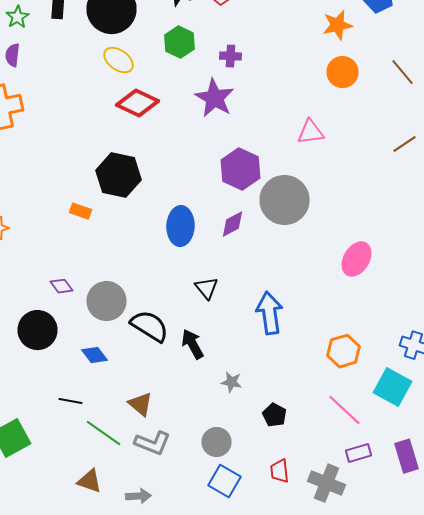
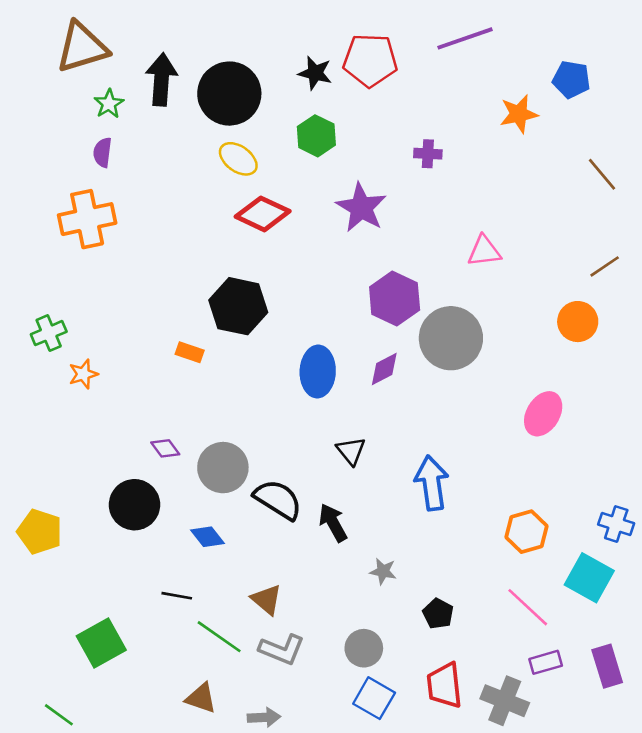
purple cross: (230, 56) -> (428, 154), moved
orange circle: (342, 72) -> (578, 322), moved
red trapezoid: (280, 471) -> (445, 685), size x1.5

